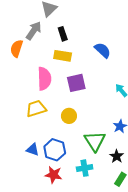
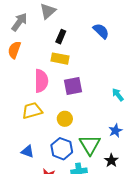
gray arrow: (34, 31) -> (19, 22), moved
black rectangle: (63, 34) -> (61, 37), turned 40
blue semicircle: (103, 50) -> (101, 31), moved
blue hexagon: (55, 150) -> (62, 149), moved

